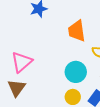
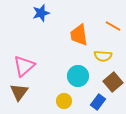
yellow circle: (73, 97) -> (64, 101), moved

